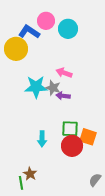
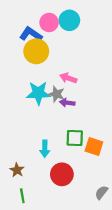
cyan circle: (68, 29) -> (69, 20), moved
yellow circle: (16, 49) -> (36, 51), moved
red circle: (72, 146) -> (62, 174), moved
brown star: (30, 174) -> (17, 170), moved

